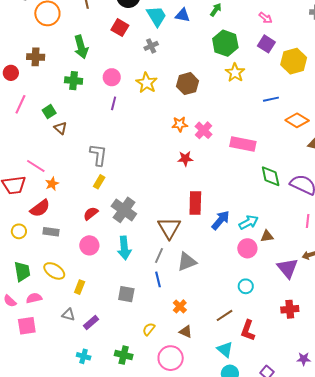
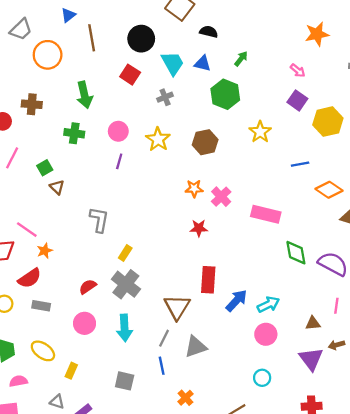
green hexagon: (225, 43) -> (225, 94), moved
yellow rectangle: (99, 182) -> (125, 253), moved
brown triangle: (267, 236) -> (313, 323), moved

